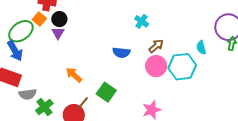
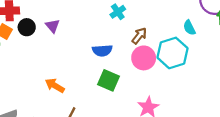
cyan cross: (142, 21) -> (118, 12), turned 32
purple triangle: (58, 33) -> (53, 26), moved
green square: (106, 92) -> (108, 80), moved

